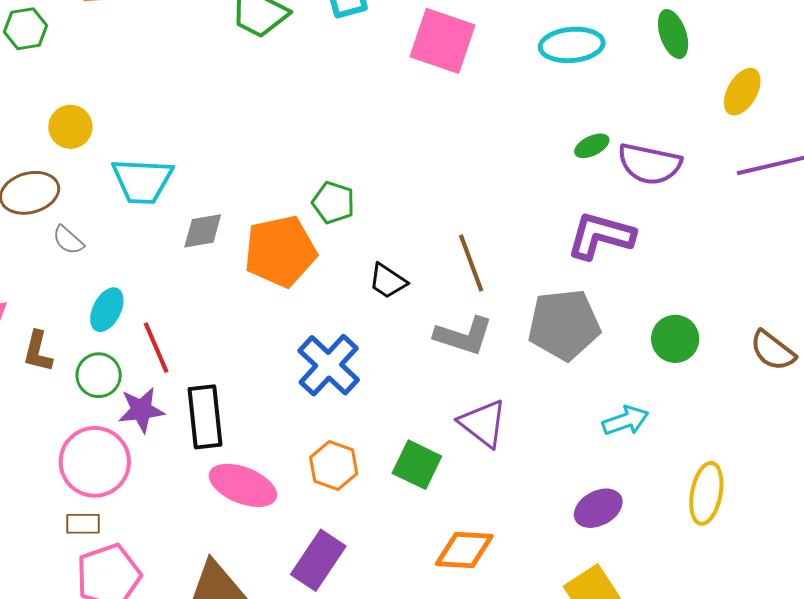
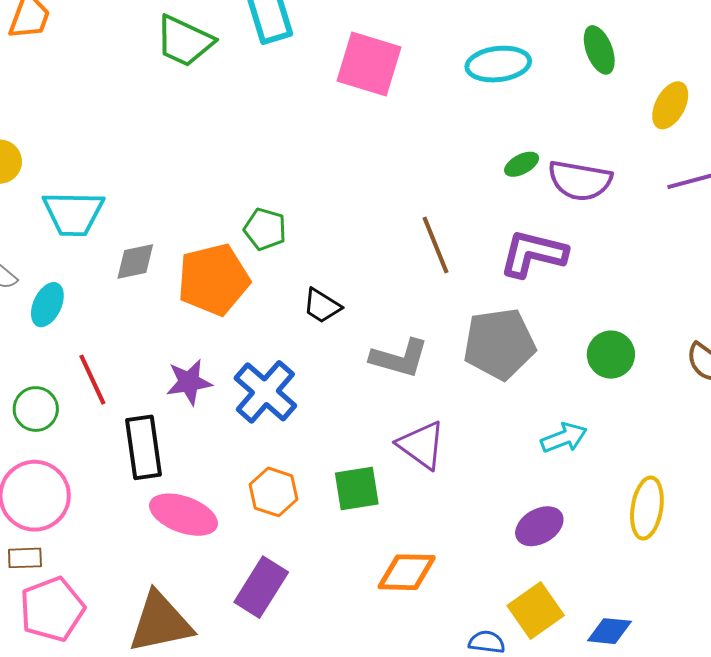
brown line: (471, 263) -> (435, 245), moved
cyan ellipse: (107, 310) -> (47, 305), moved
purple star: (141, 410) -> (189, 382), moved
green square: (417, 465) -> (357, 488), turned -33

